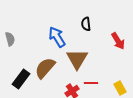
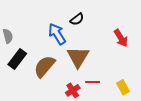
black semicircle: (86, 24) -> (77, 19), moved, turned -120
black rectangle: (21, 79) -> (17, 59), moved

